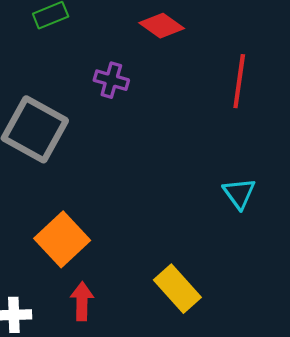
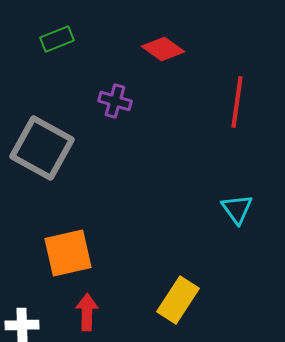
orange square: (62, 239) -> (68, 253), turned 30
yellow rectangle: (177, 289) -> (178, 300), turned 75

